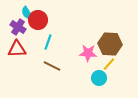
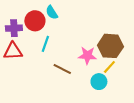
cyan semicircle: (27, 13) -> (52, 12), moved
purple cross: (18, 27) -> (14, 28), turned -35
brown line: (52, 66) -> (62, 69), moved

